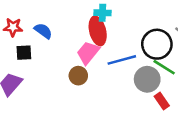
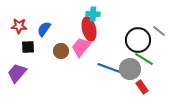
blue semicircle: (43, 31) -> (44, 29), turned -91
blue line: (122, 60) -> (109, 68), moved, turned 35
brown circle: (78, 76) -> (61, 51), moved

